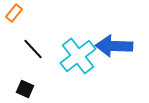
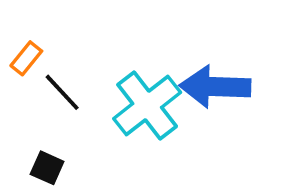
orange rectangle: (14, 13) -> (26, 58), moved

